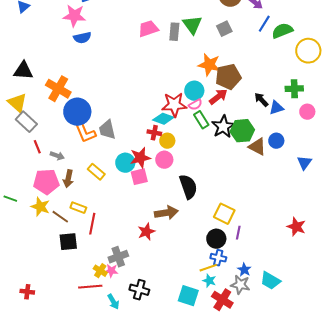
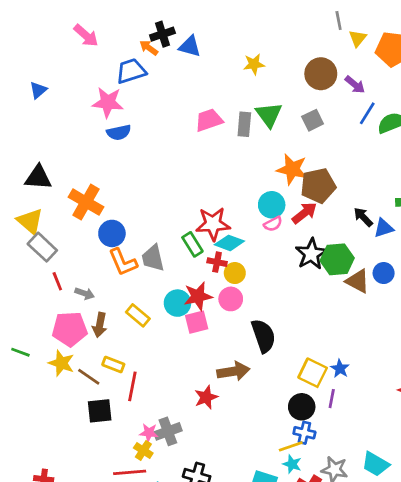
red star: (174, 105) -> (213, 224), moved
blue circle: (77, 112) -> (112, 233), size x0.7
green rectangle: (201, 120) -> (192, 244), moved
blue star: (244, 270) -> (340, 369), moved
pink star: (111, 271) -> (149, 433), moved

